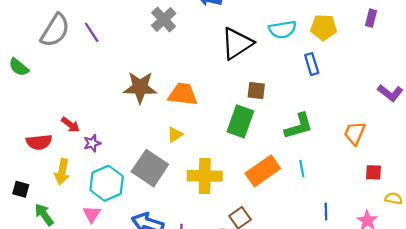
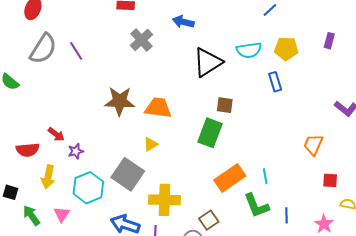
green L-shape: (299, 126) -> (256, 206), moved, turned 84
yellow cross: (205, 176) -> (164, 200), moved
pink triangle: (92, 214) -> (62, 214), moved

